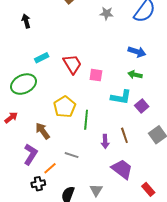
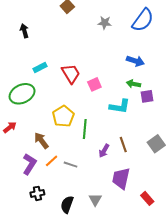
pink square: (96, 75) -> (94, 84), turned -32
purple square: (142, 106) -> (147, 96), moved, turned 32
purple arrow: (105, 141) -> (104, 151), turned 32
orange line: (50, 168) -> (52, 161), moved
purple trapezoid: (122, 169) -> (121, 178), turned -115

